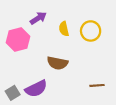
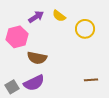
yellow semicircle: (64, 29) -> (59, 16), moved, turned -40
brown semicircle: (57, 63) -> (37, 58), moved

